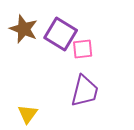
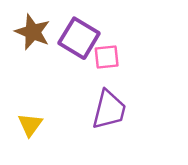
yellow triangle: (28, 114) -> (30, 125), moved

